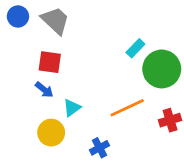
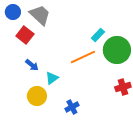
red square: (50, 62) -> (25, 35), moved, turned 30
orange line: (127, 108) -> (83, 57), moved

